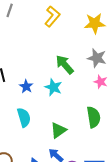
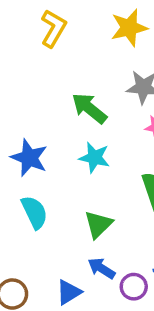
blue star: (26, 86) -> (29, 158), size x1.5
cyan star: (53, 87) -> (94, 157), moved

